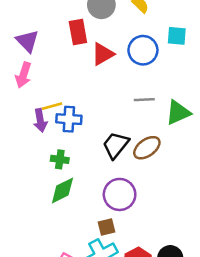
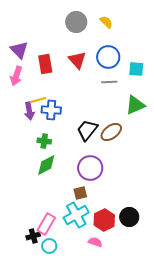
red rectangle: (78, 32) -> (45, 64), moved
cyan square: (177, 36) -> (136, 69), moved
red triangle: (103, 54) -> (77, 60), turned -42
gray line: (144, 100) -> (109, 82), moved

